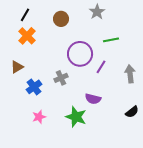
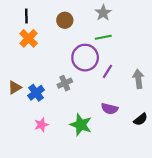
black line: (25, 15) -> (26, 16), turned -32
green line: (111, 40) -> (103, 37), moved
brown triangle: (17, 67) -> (15, 87), moved
purple semicircle: (93, 99) -> (110, 109), moved

